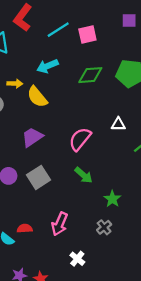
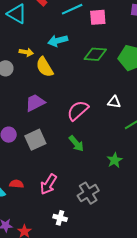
green star: (112, 199) -> (115, 160), moved
gray cross: (104, 227) -> (88, 193), size x1.5
white cross: (77, 259) -> (60, 218), turned -32

